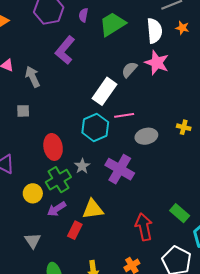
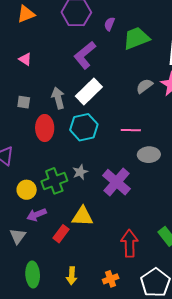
gray arrow: (33, 77) -> (58, 98), moved
white rectangle: (104, 91) -> (89, 91), moved
gray square: (23, 111) -> (24, 102), moved
cyan hexagon: (95, 127) -> (84, 127), moved
red ellipse: (53, 147) -> (45, 128), moved
purple arrow: (57, 209) -> (37, 215), moved

